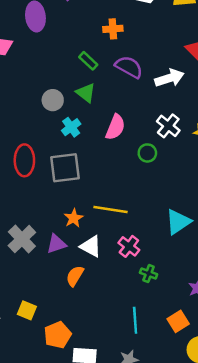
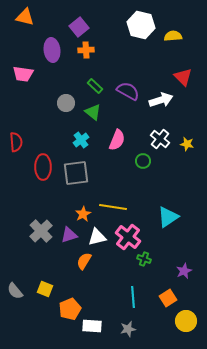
orange cross: (113, 29) -> (86, 50), moved
gray circle: (53, 100) -> (66, 103), moved
white triangle: (91, 246) -> (97, 237), turned -42
pink cross: (129, 246) -> (128, 237), size x1.4

